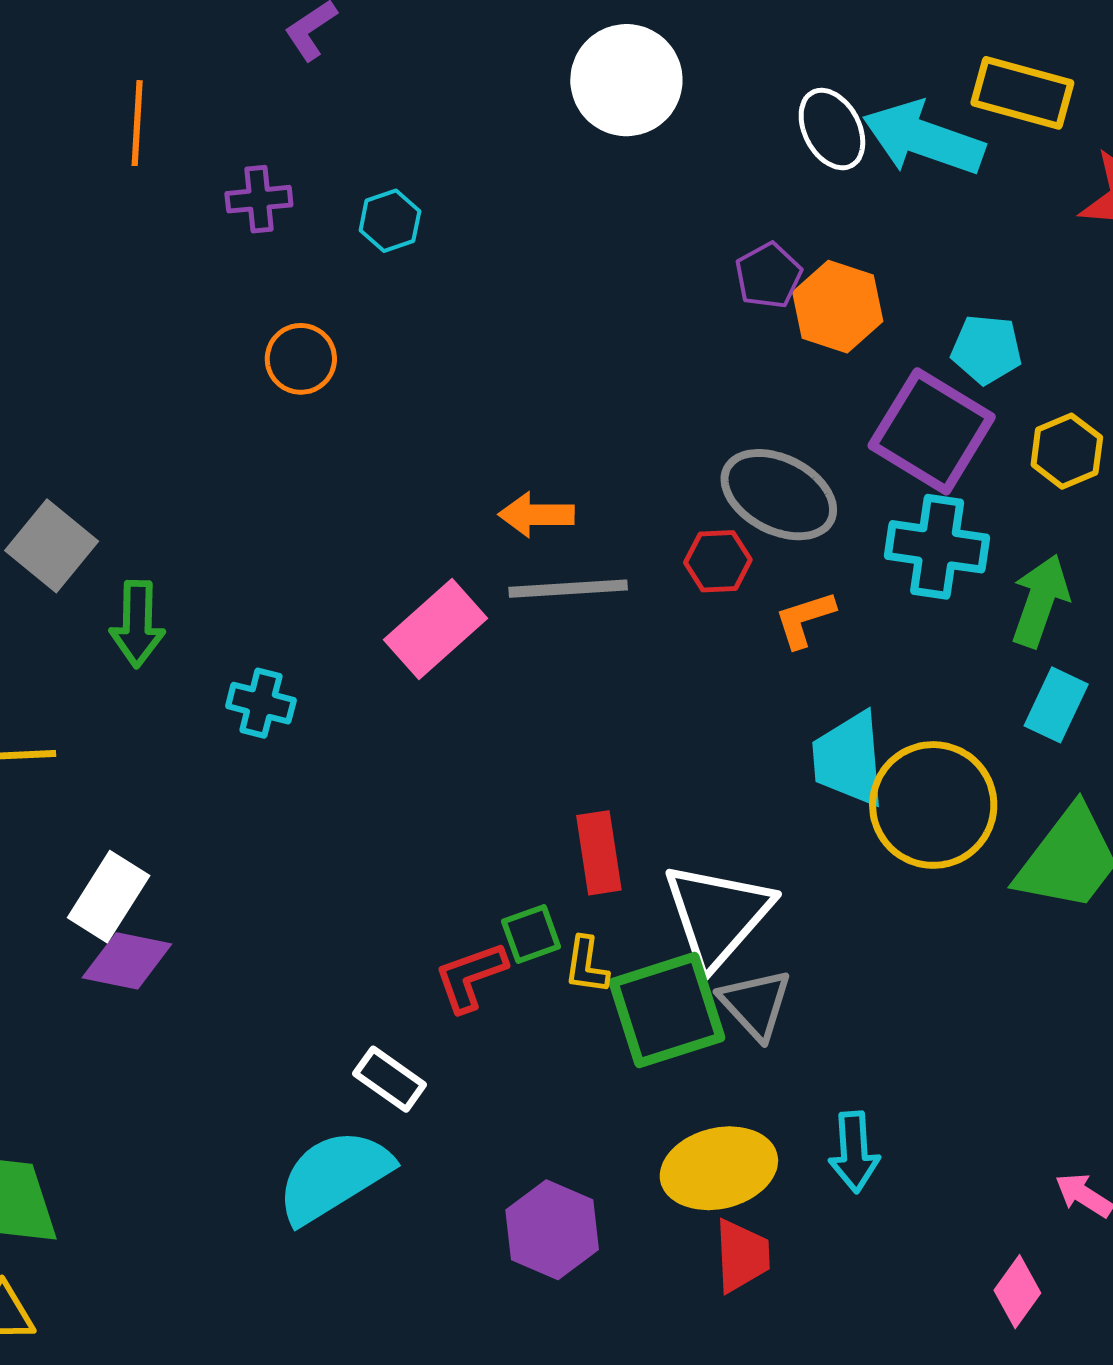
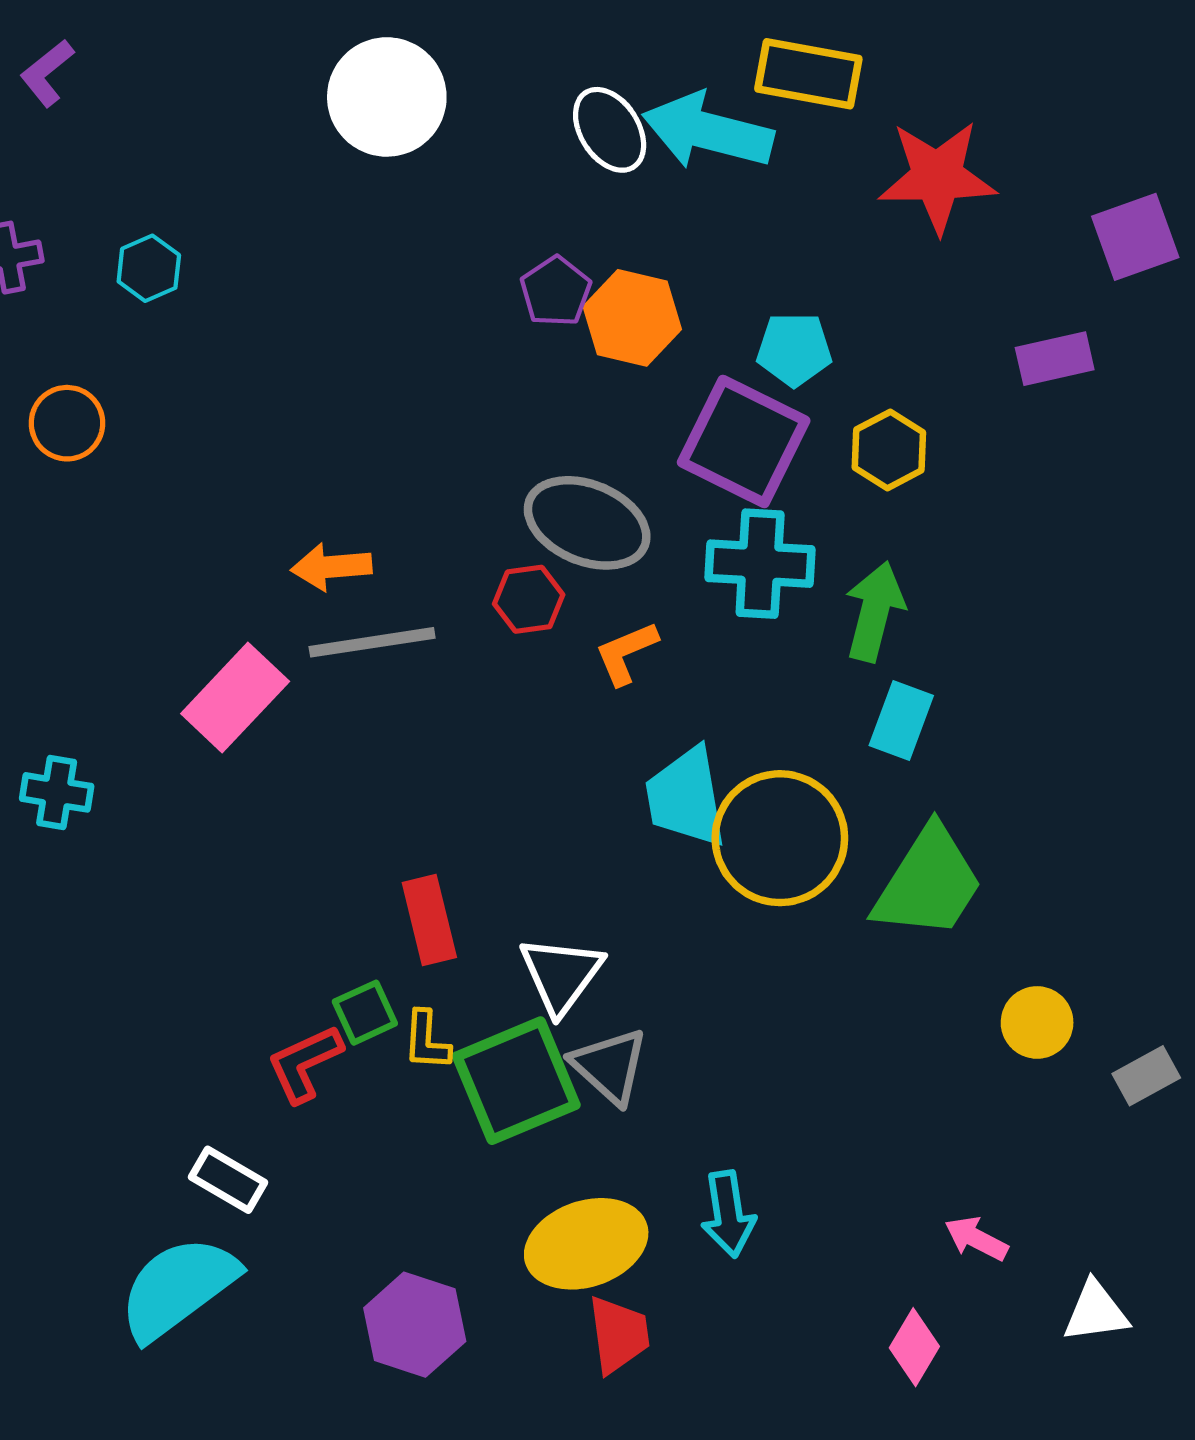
white triangle: (718, 915) -> (561, 975), size x0.7

